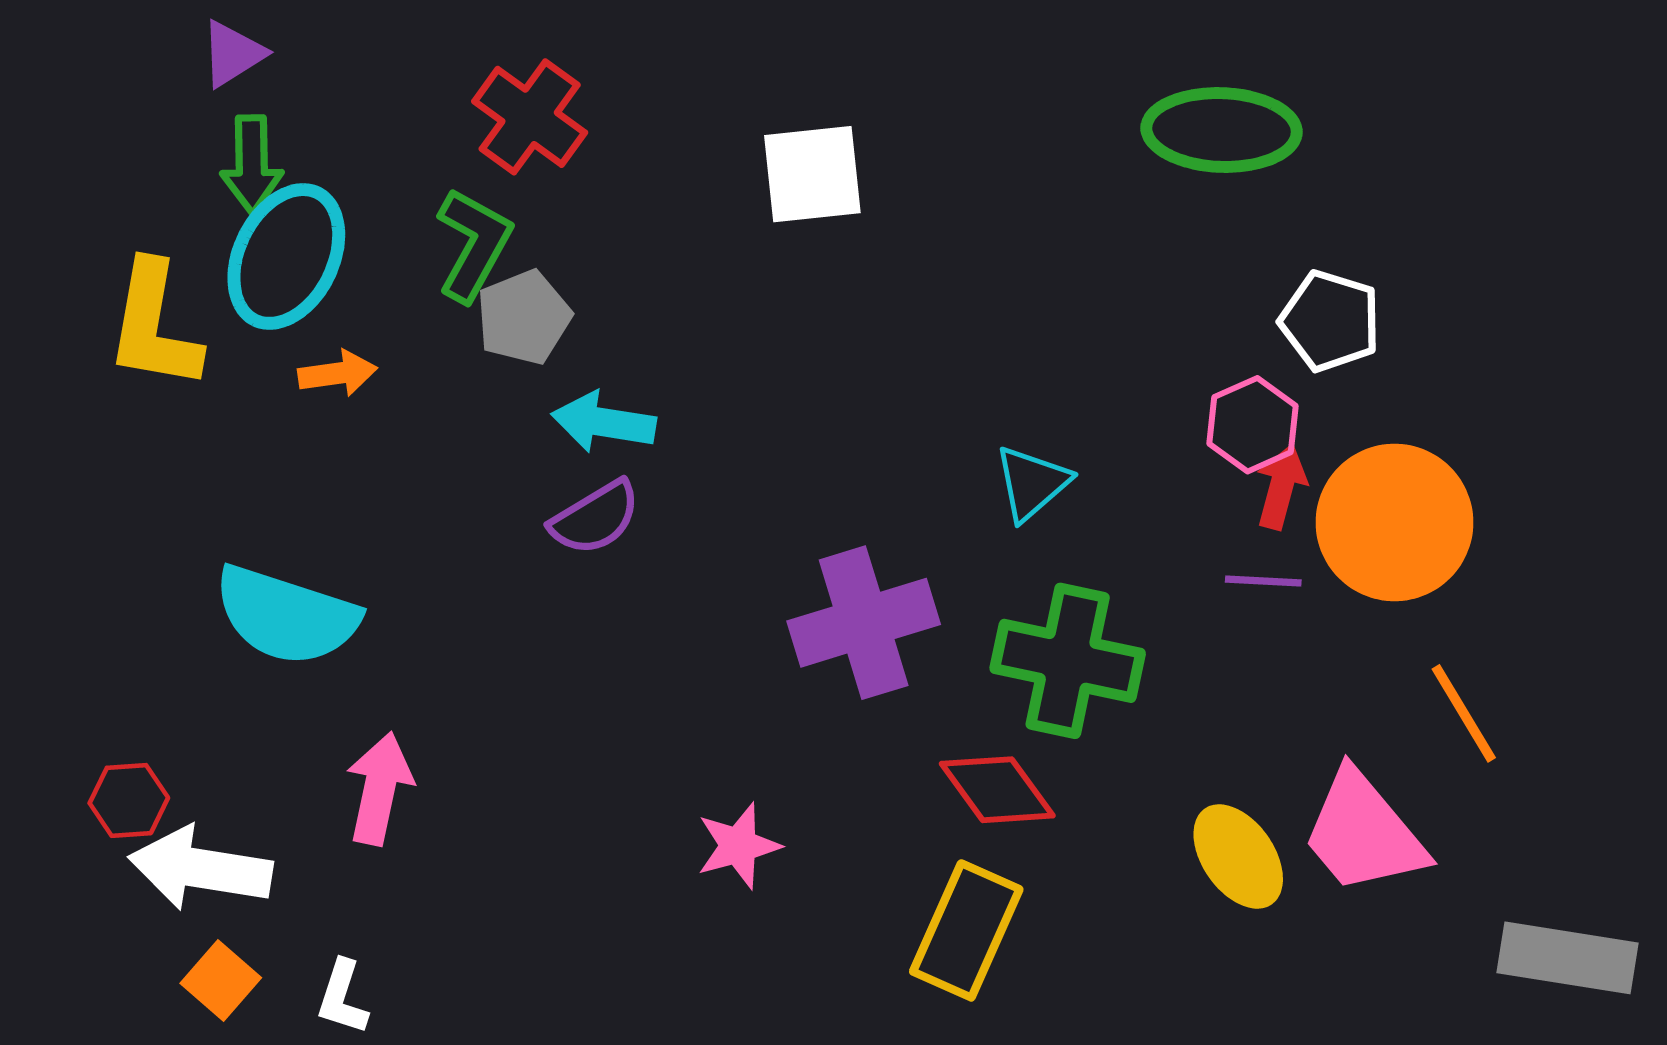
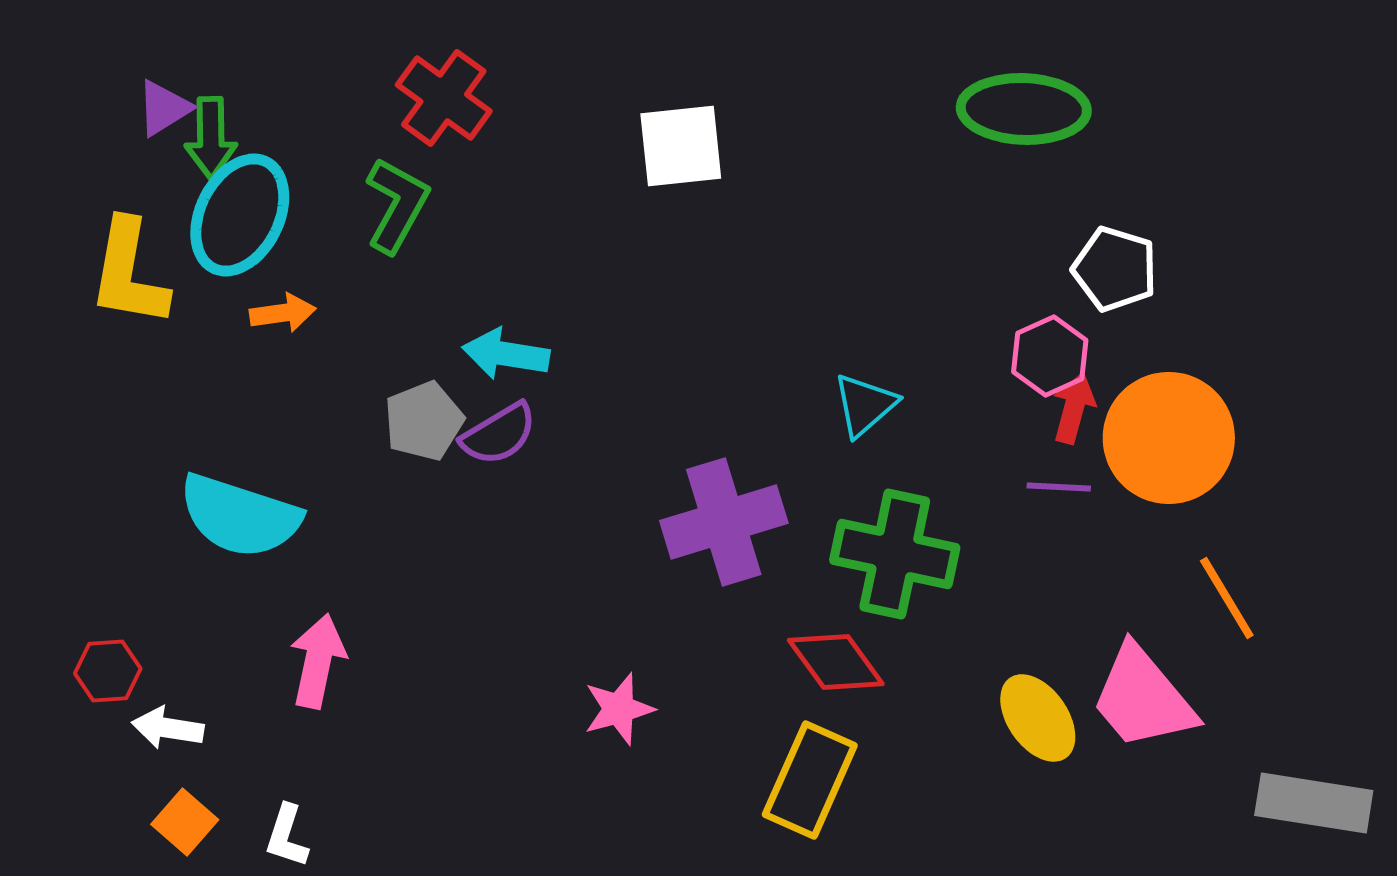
purple triangle: (233, 54) -> (164, 108), moved
gray pentagon: (524, 317) -> (424, 421), moved
white arrow: (200, 868) -> (168, 728), size x0.6

